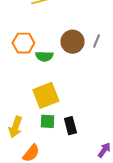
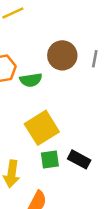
gray line: (97, 41) -> (95, 59), moved
black rectangle: (70, 126) -> (79, 159), turned -36

